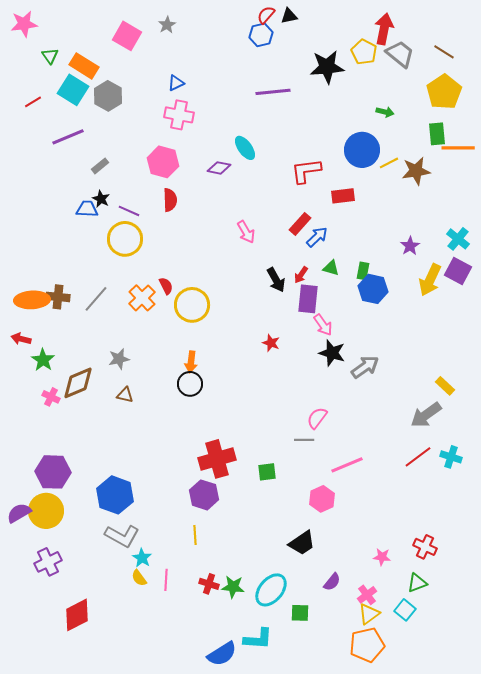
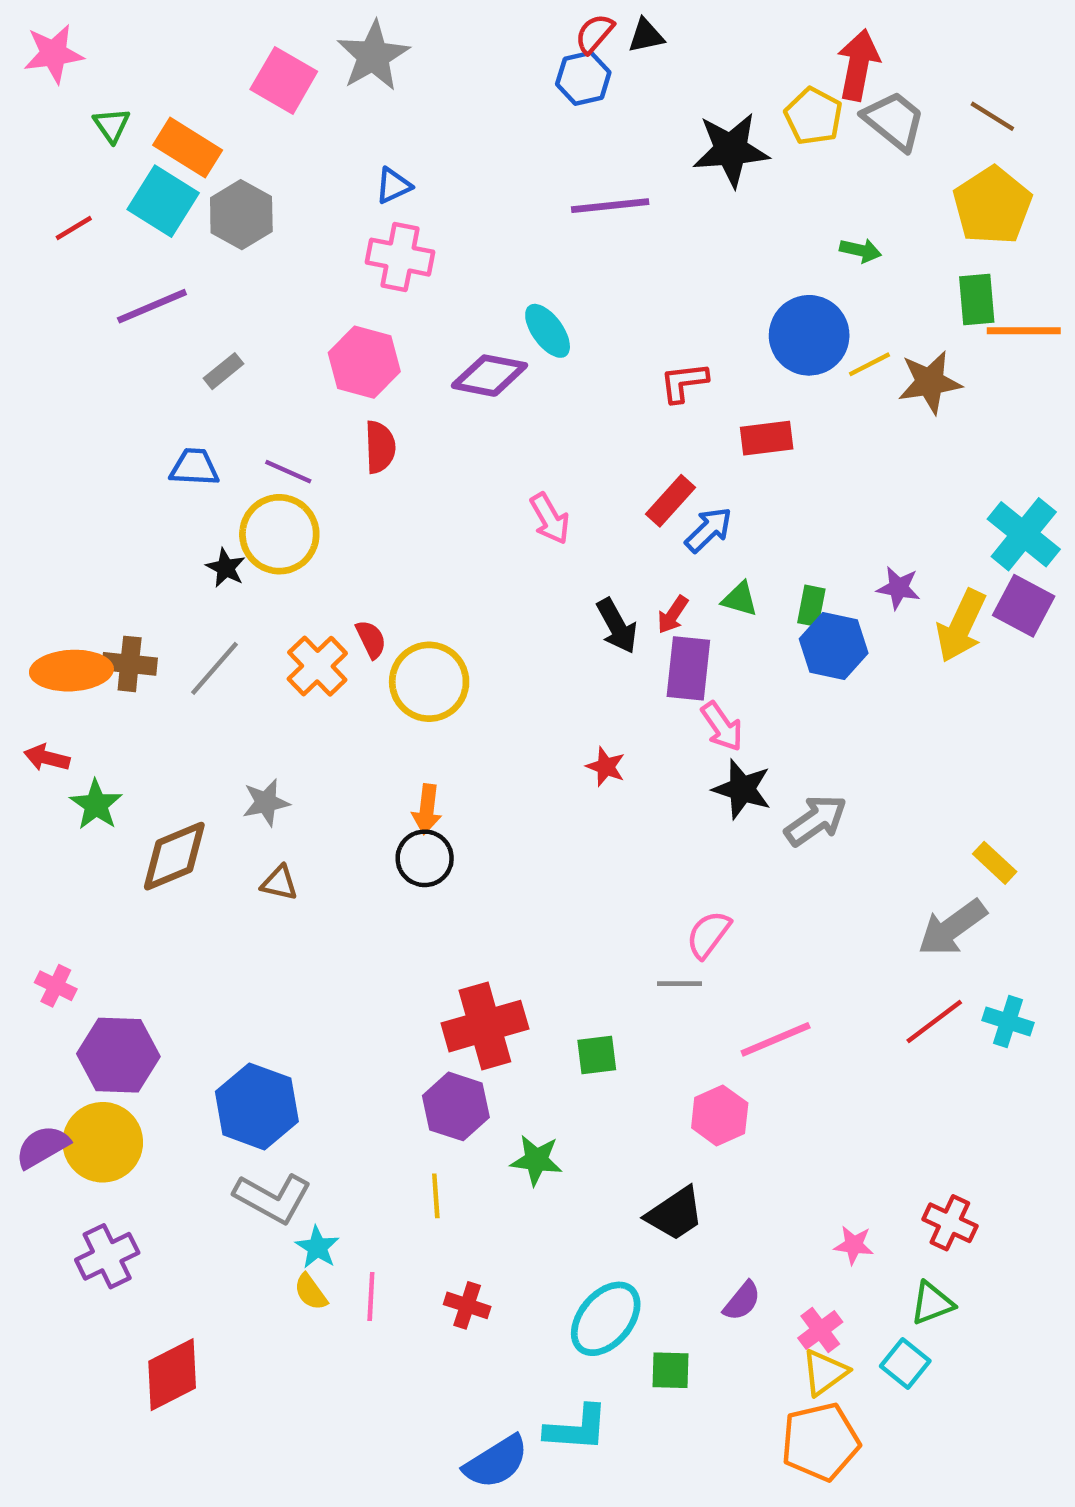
gray star: (167, 25) -> (373, 56), size x1.8
purple diamond: (219, 168) -> (489, 376), size x1.4
red L-shape: (306, 171) -> (684, 382), size x0.7
black star: (101, 199) -> (226, 568), moved
cyan cross: (458, 239) -> (1024, 534), size x1.4
purple star: (410, 246) -> (899, 588), moved, turned -30
pink cross: (51, 397) -> (56, 986), moved
green star: (233, 587) -> (536, 1160), moved

